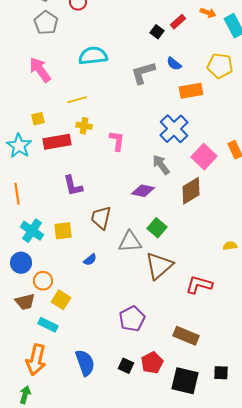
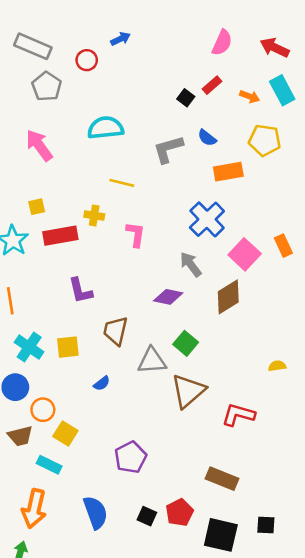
orange arrow: (208, 13) -> (250, 96), moved
yellow line: (77, 100) -> (122, 183), moved, turned 30
purple pentagon: (132, 319) -> (131, 457), moved

